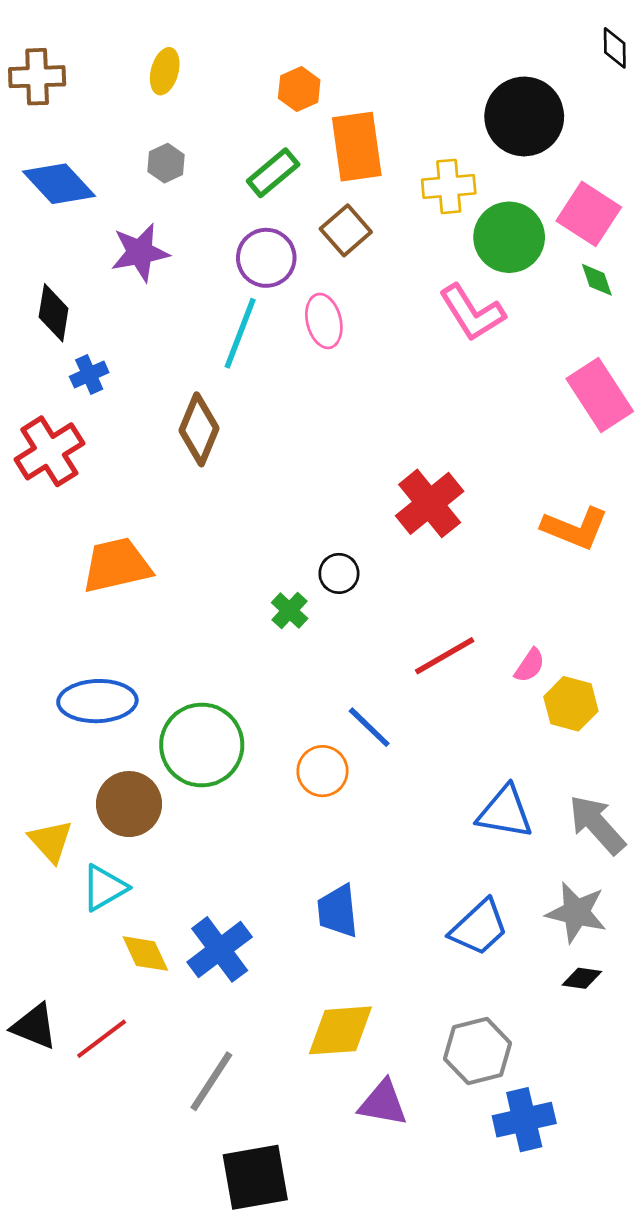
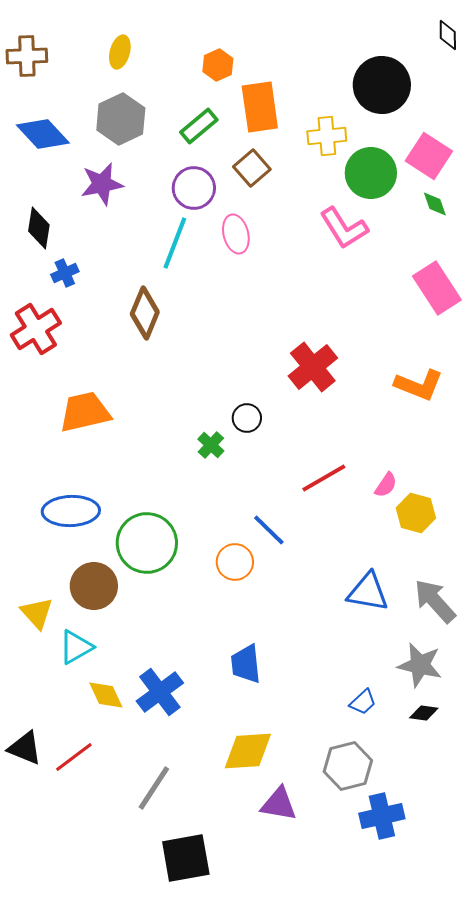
gray hexagon: (166, 163) -> (121, 119), size x1.8
blue trapezoid: (479, 928) -> (363, 702), moved, size x0.6

